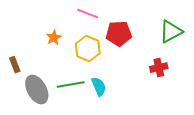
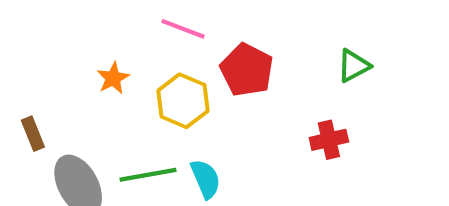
green triangle: (171, 32) -> (354, 66), size x0.7
red pentagon: (119, 34) -> (247, 70), turned 30

